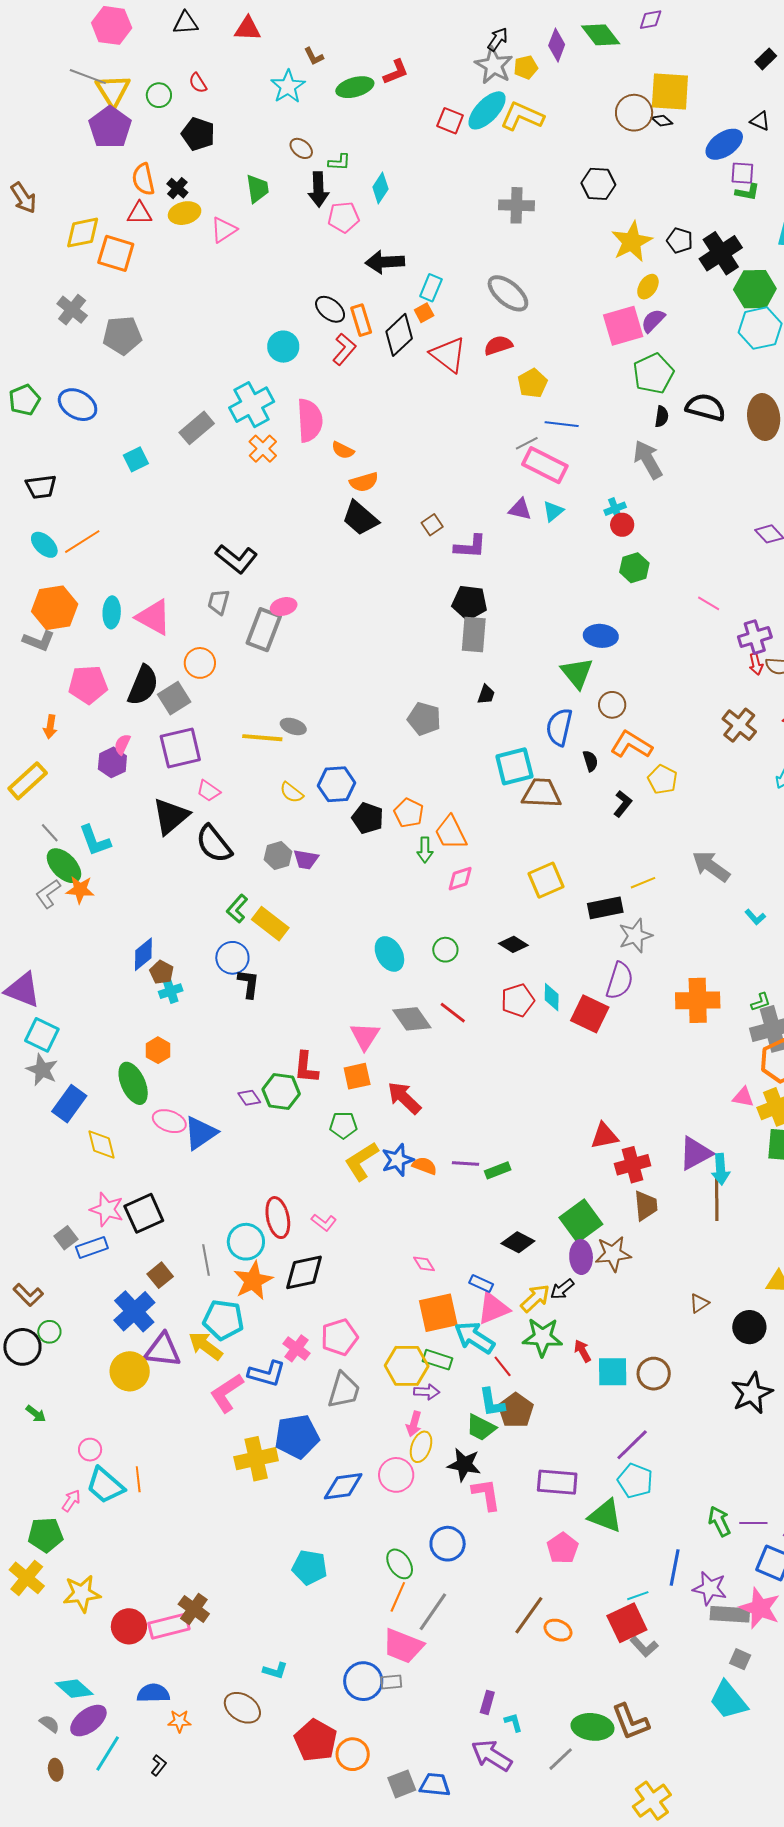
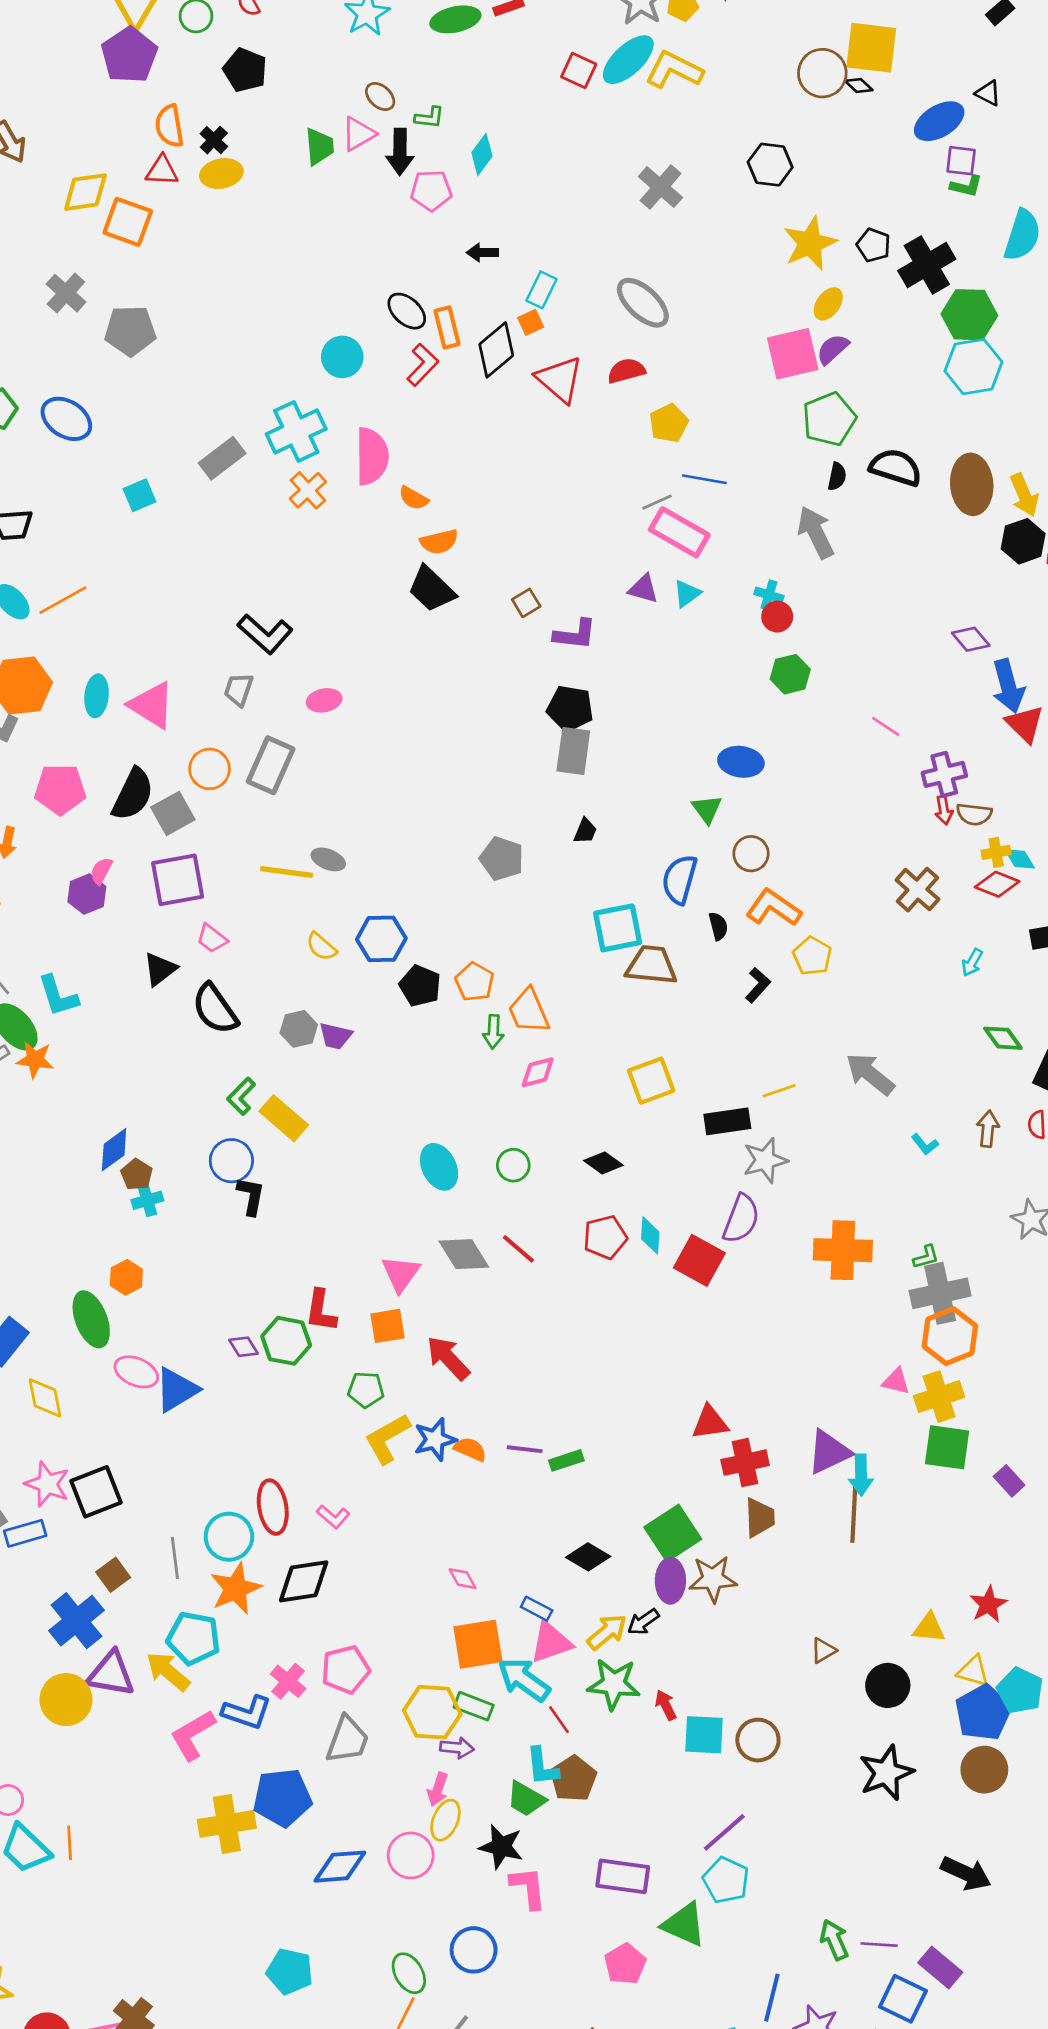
gray cross: (517, 205) -> (660, 187), turned 36
pink triangle: (224, 230) -> (358, 134), moved
black arrow: (385, 262) -> (482, 252), size x0.6
cyan cross: (615, 509) -> (769, 595), turned 35
gray rectangle: (264, 630) -> (271, 765), moved
green triangle: (577, 673) -> (707, 809), size x0.7
black triangle: (171, 816) -> (160, 969), size x0.7

